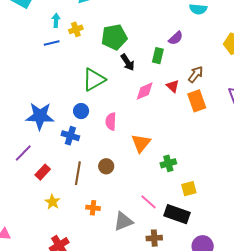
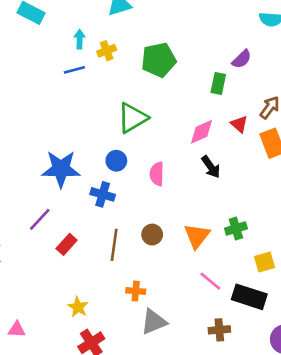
black arrow: (128, 62) -> (211, 167), moved
orange triangle: (141, 143) -> (197, 236), moved
yellow star: (52, 202) -> (78, 307), moved
gray triangle: (123, 221) -> (154, 322), moved

